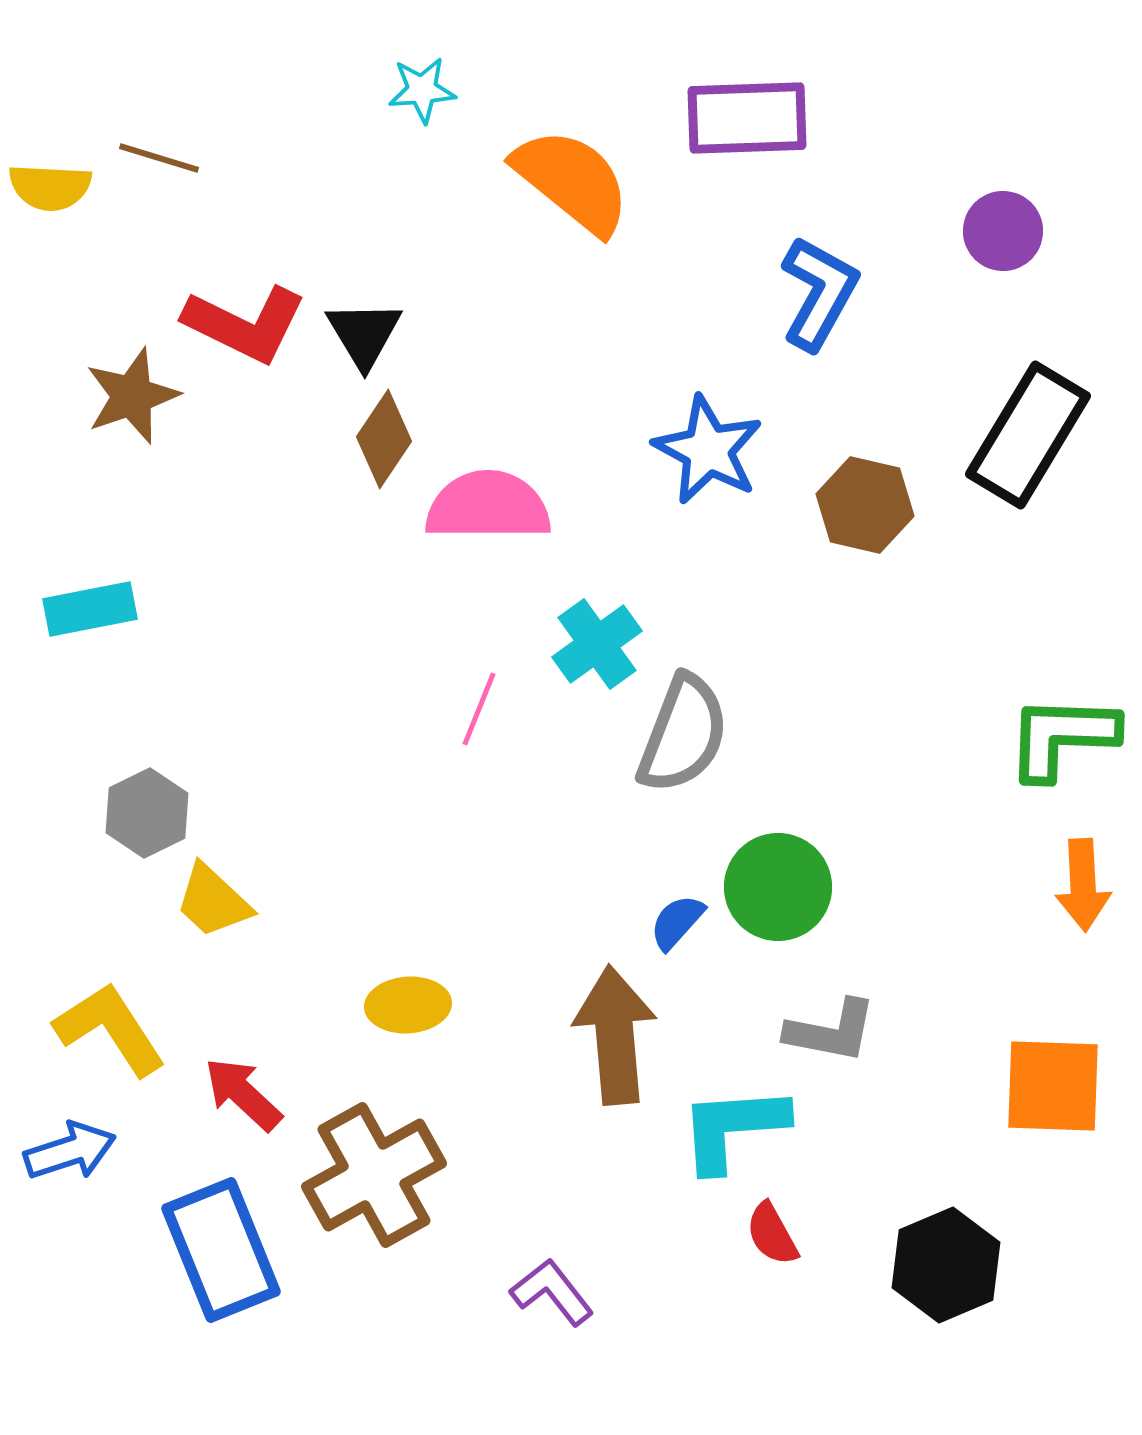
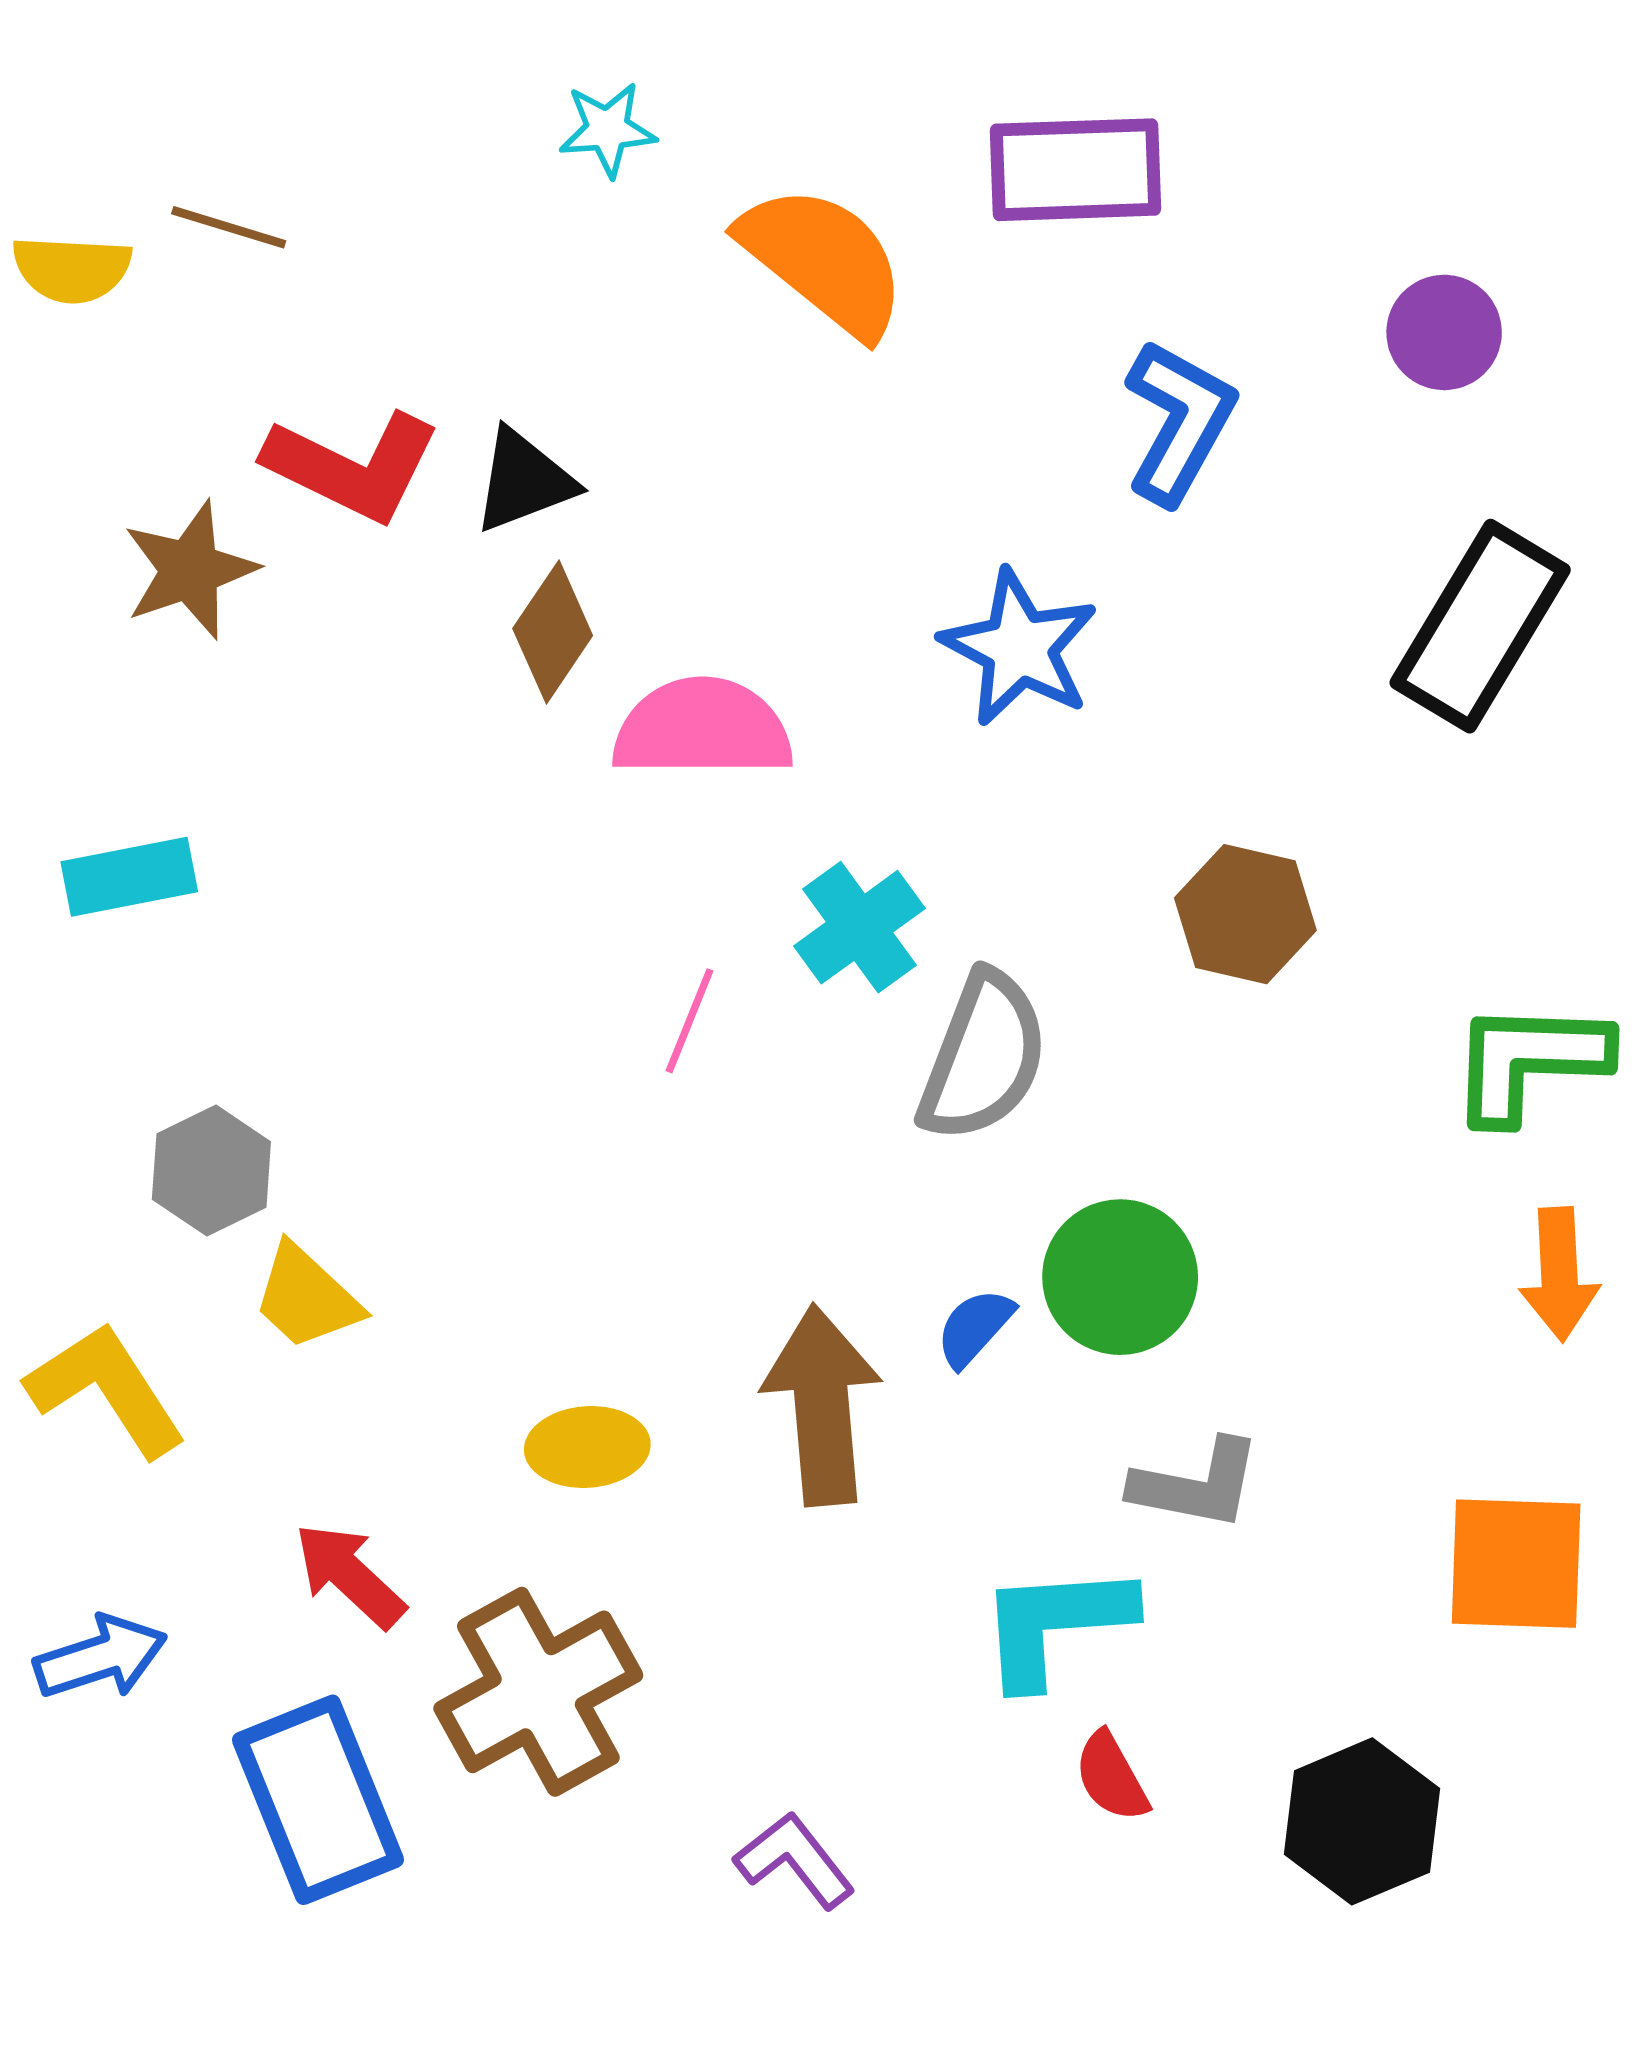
black triangle: (364, 334) -> (524, 481), turned 40
brown hexagon: (865, 505) -> (1245, 914), moved
yellow L-shape: (110, 1029) -> (106, 1389), moved
brown arrow: (615, 1035) -> (822, 1405), moved

